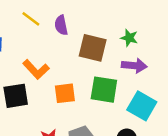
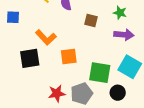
brown square: (93, 48) -> (91, 21), size x0.6
green square: (104, 90) -> (100, 73), moved

